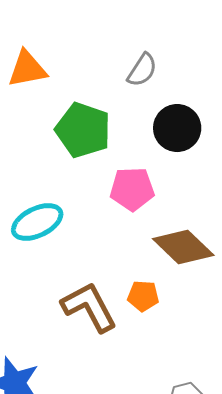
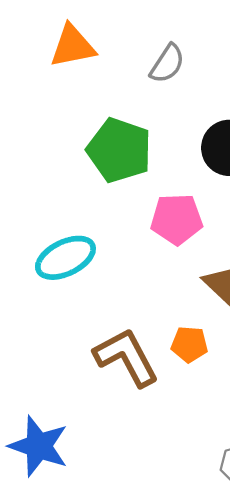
orange triangle: (27, 69) -> (73, 46), moved
gray semicircle: (142, 70) -> (167, 64), moved

